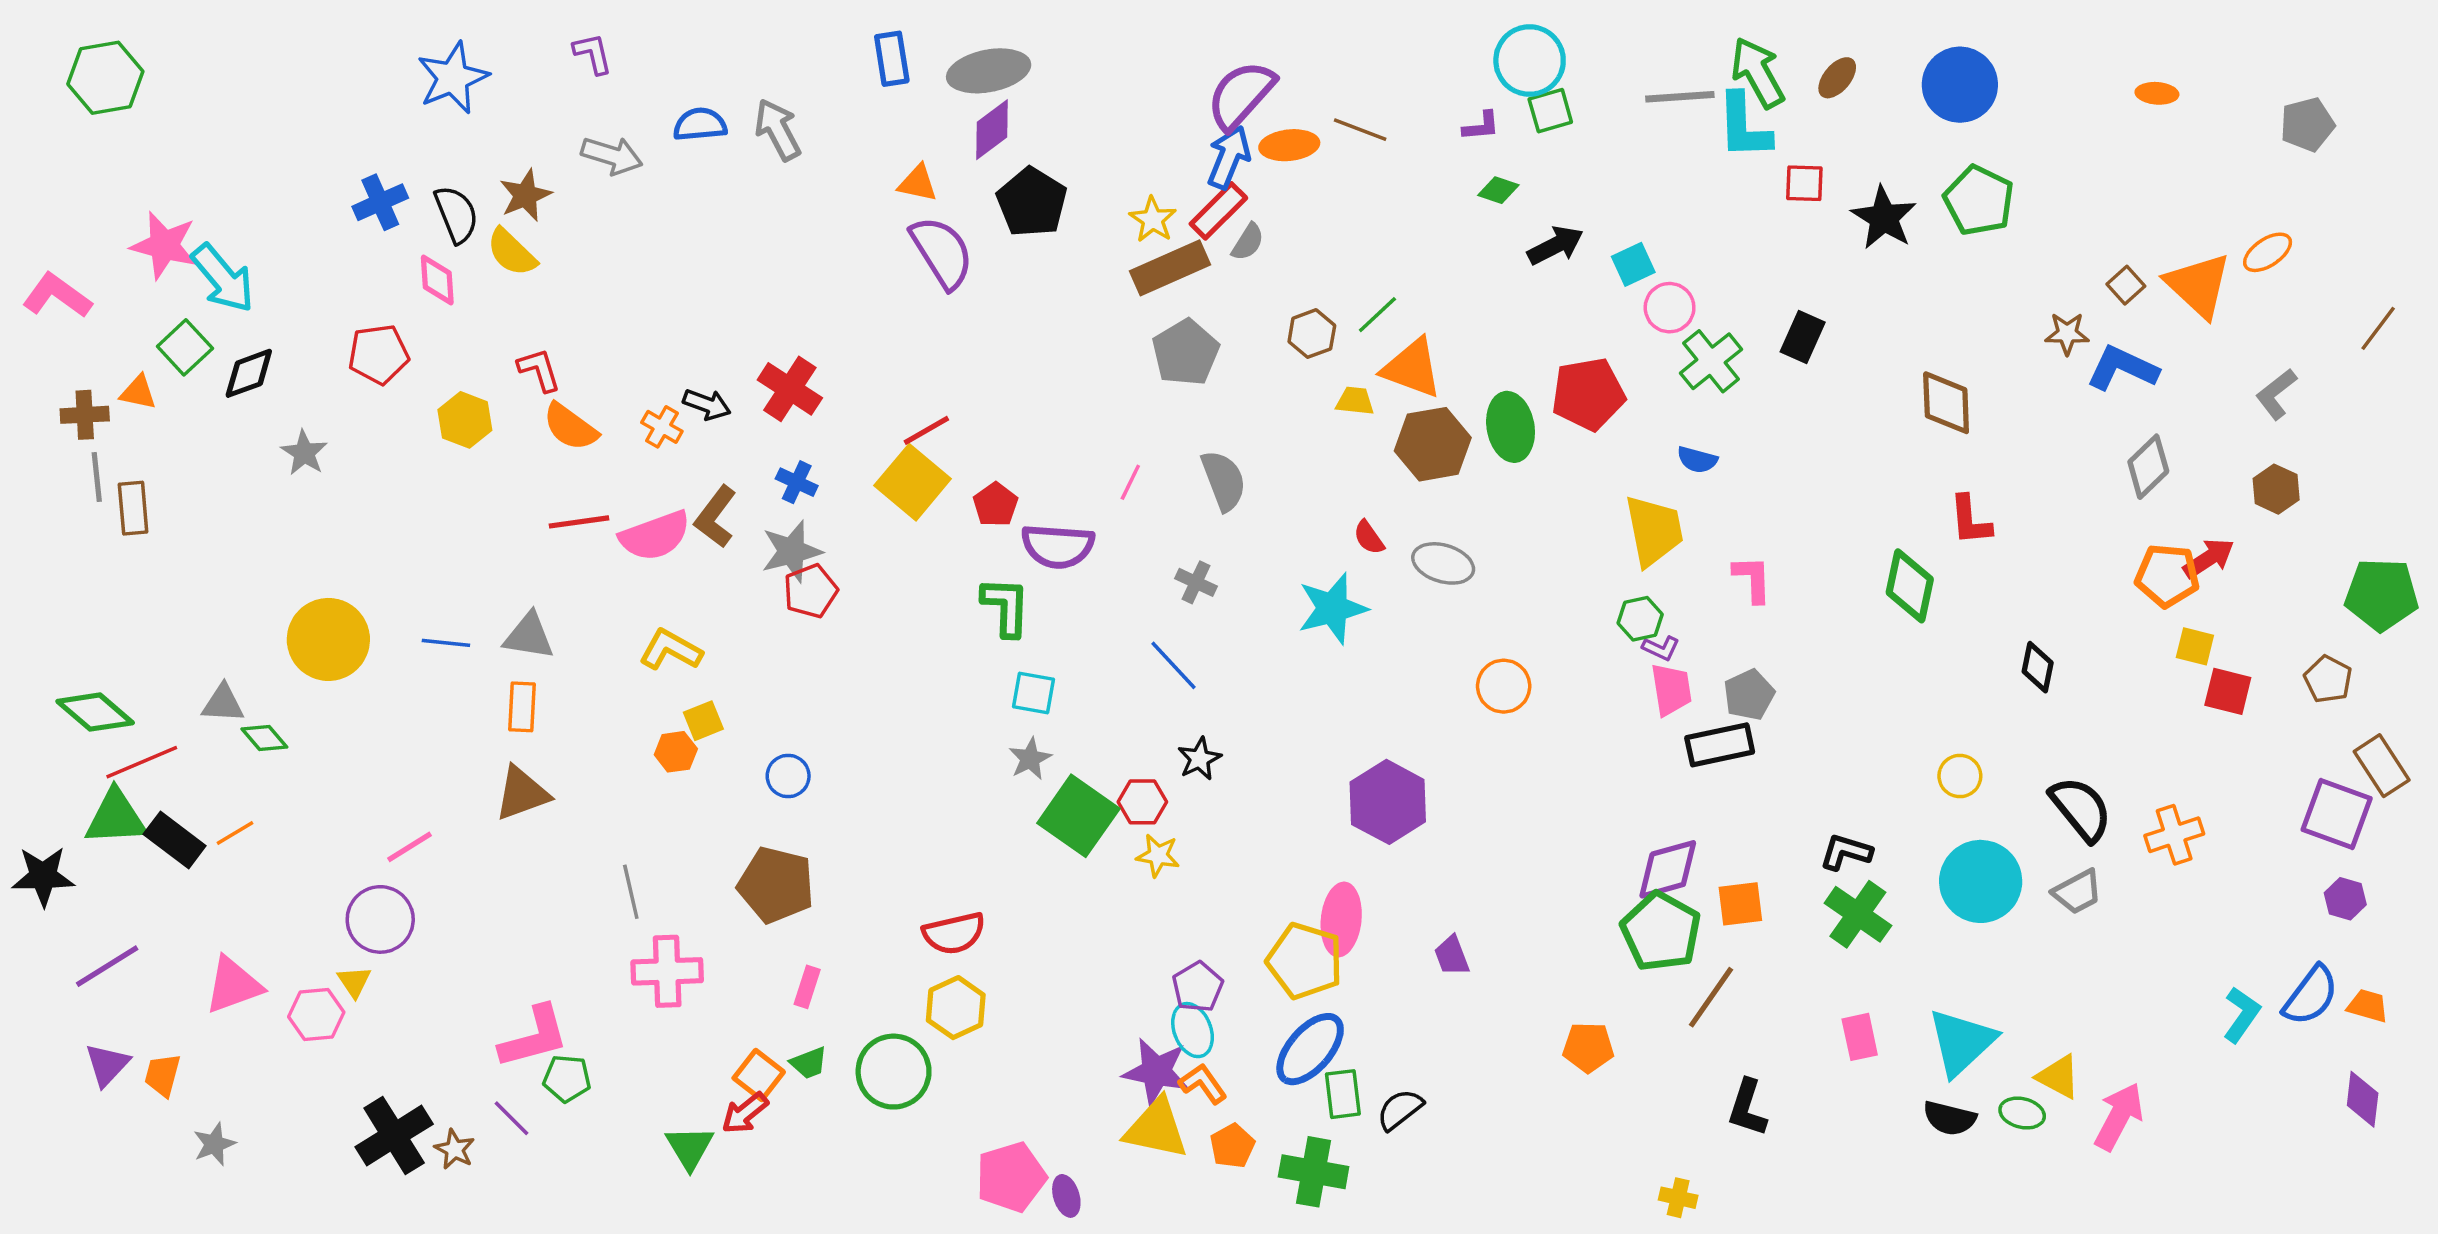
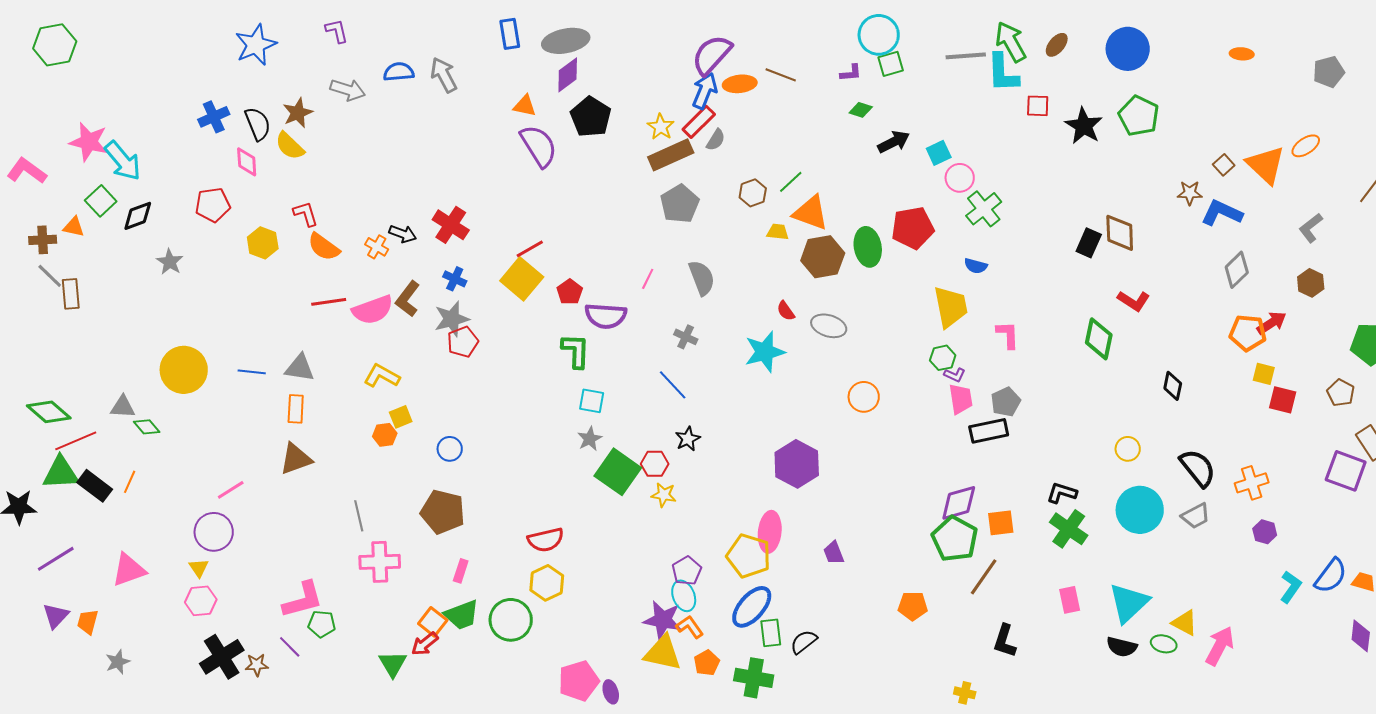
black rectangle: (1803, 337) -> (1089, 243), moved
gray line: (97, 477) -> (50, 276), turned -40
red L-shape: (1970, 520) -> (1134, 301), turned -52
orange line: (235, 833) -> (130, 482), turned -35
purple hexagon: (2345, 899) -> (1265, 532), moved
pink hexagon: (316, 1015) -> (201, 601), moved
green trapezoid: (809, 1063) -> (462, 615), size x1.6
brown star: (455, 1149) -> (257, 665), turned -30

